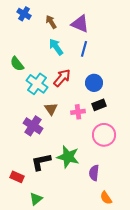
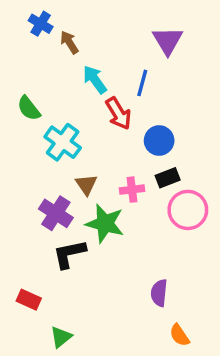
brown arrow: (51, 22) -> (69, 42), moved
purple triangle: (80, 24) -> (168, 41), moved, turned 36
red arrow: (62, 78) -> (118, 113), moved, turned 108
pink circle: (104, 135) -> (188, 210), moved
green star: (68, 157) -> (105, 223), moved
black L-shape: (41, 162) -> (69, 254), moved

